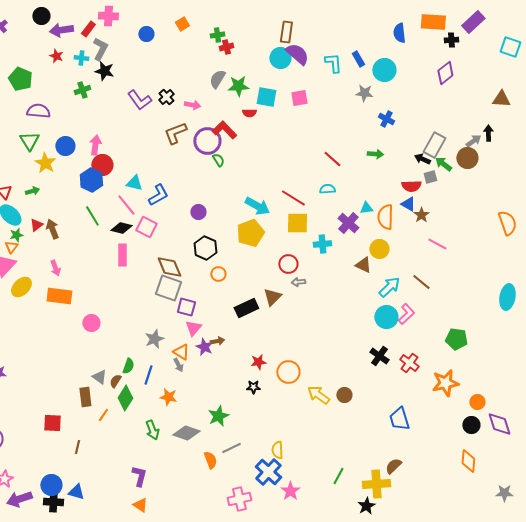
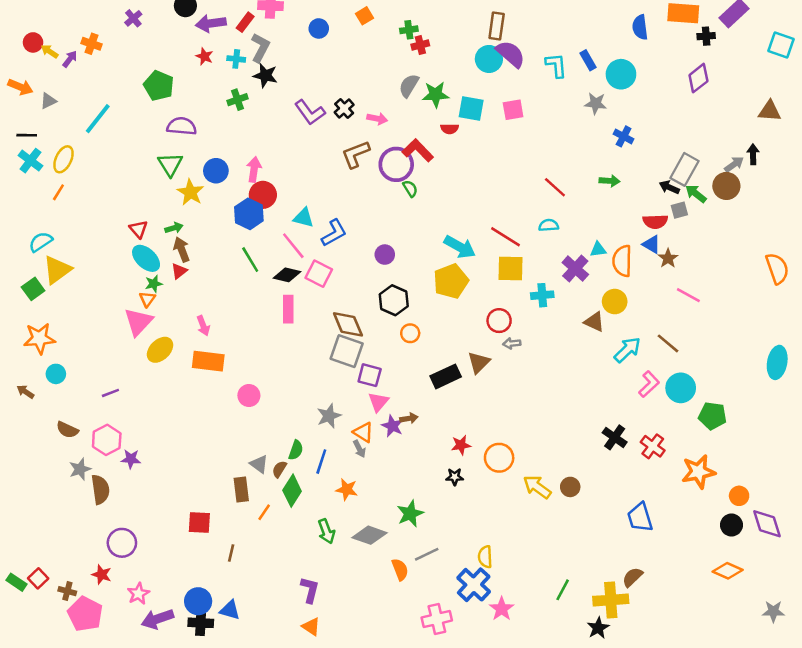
brown arrow: (52, 229) -> (182, 249), moved
cyan circle: (386, 317) -> (681, 388), moved
orange diamond: (468, 461) -> (728, 571), turned -70

